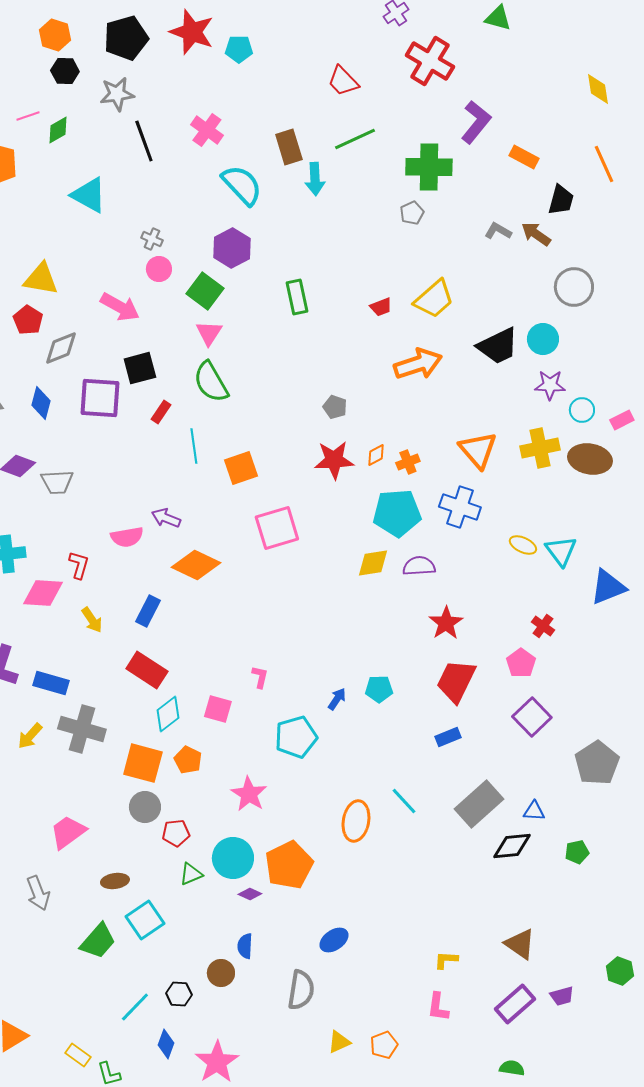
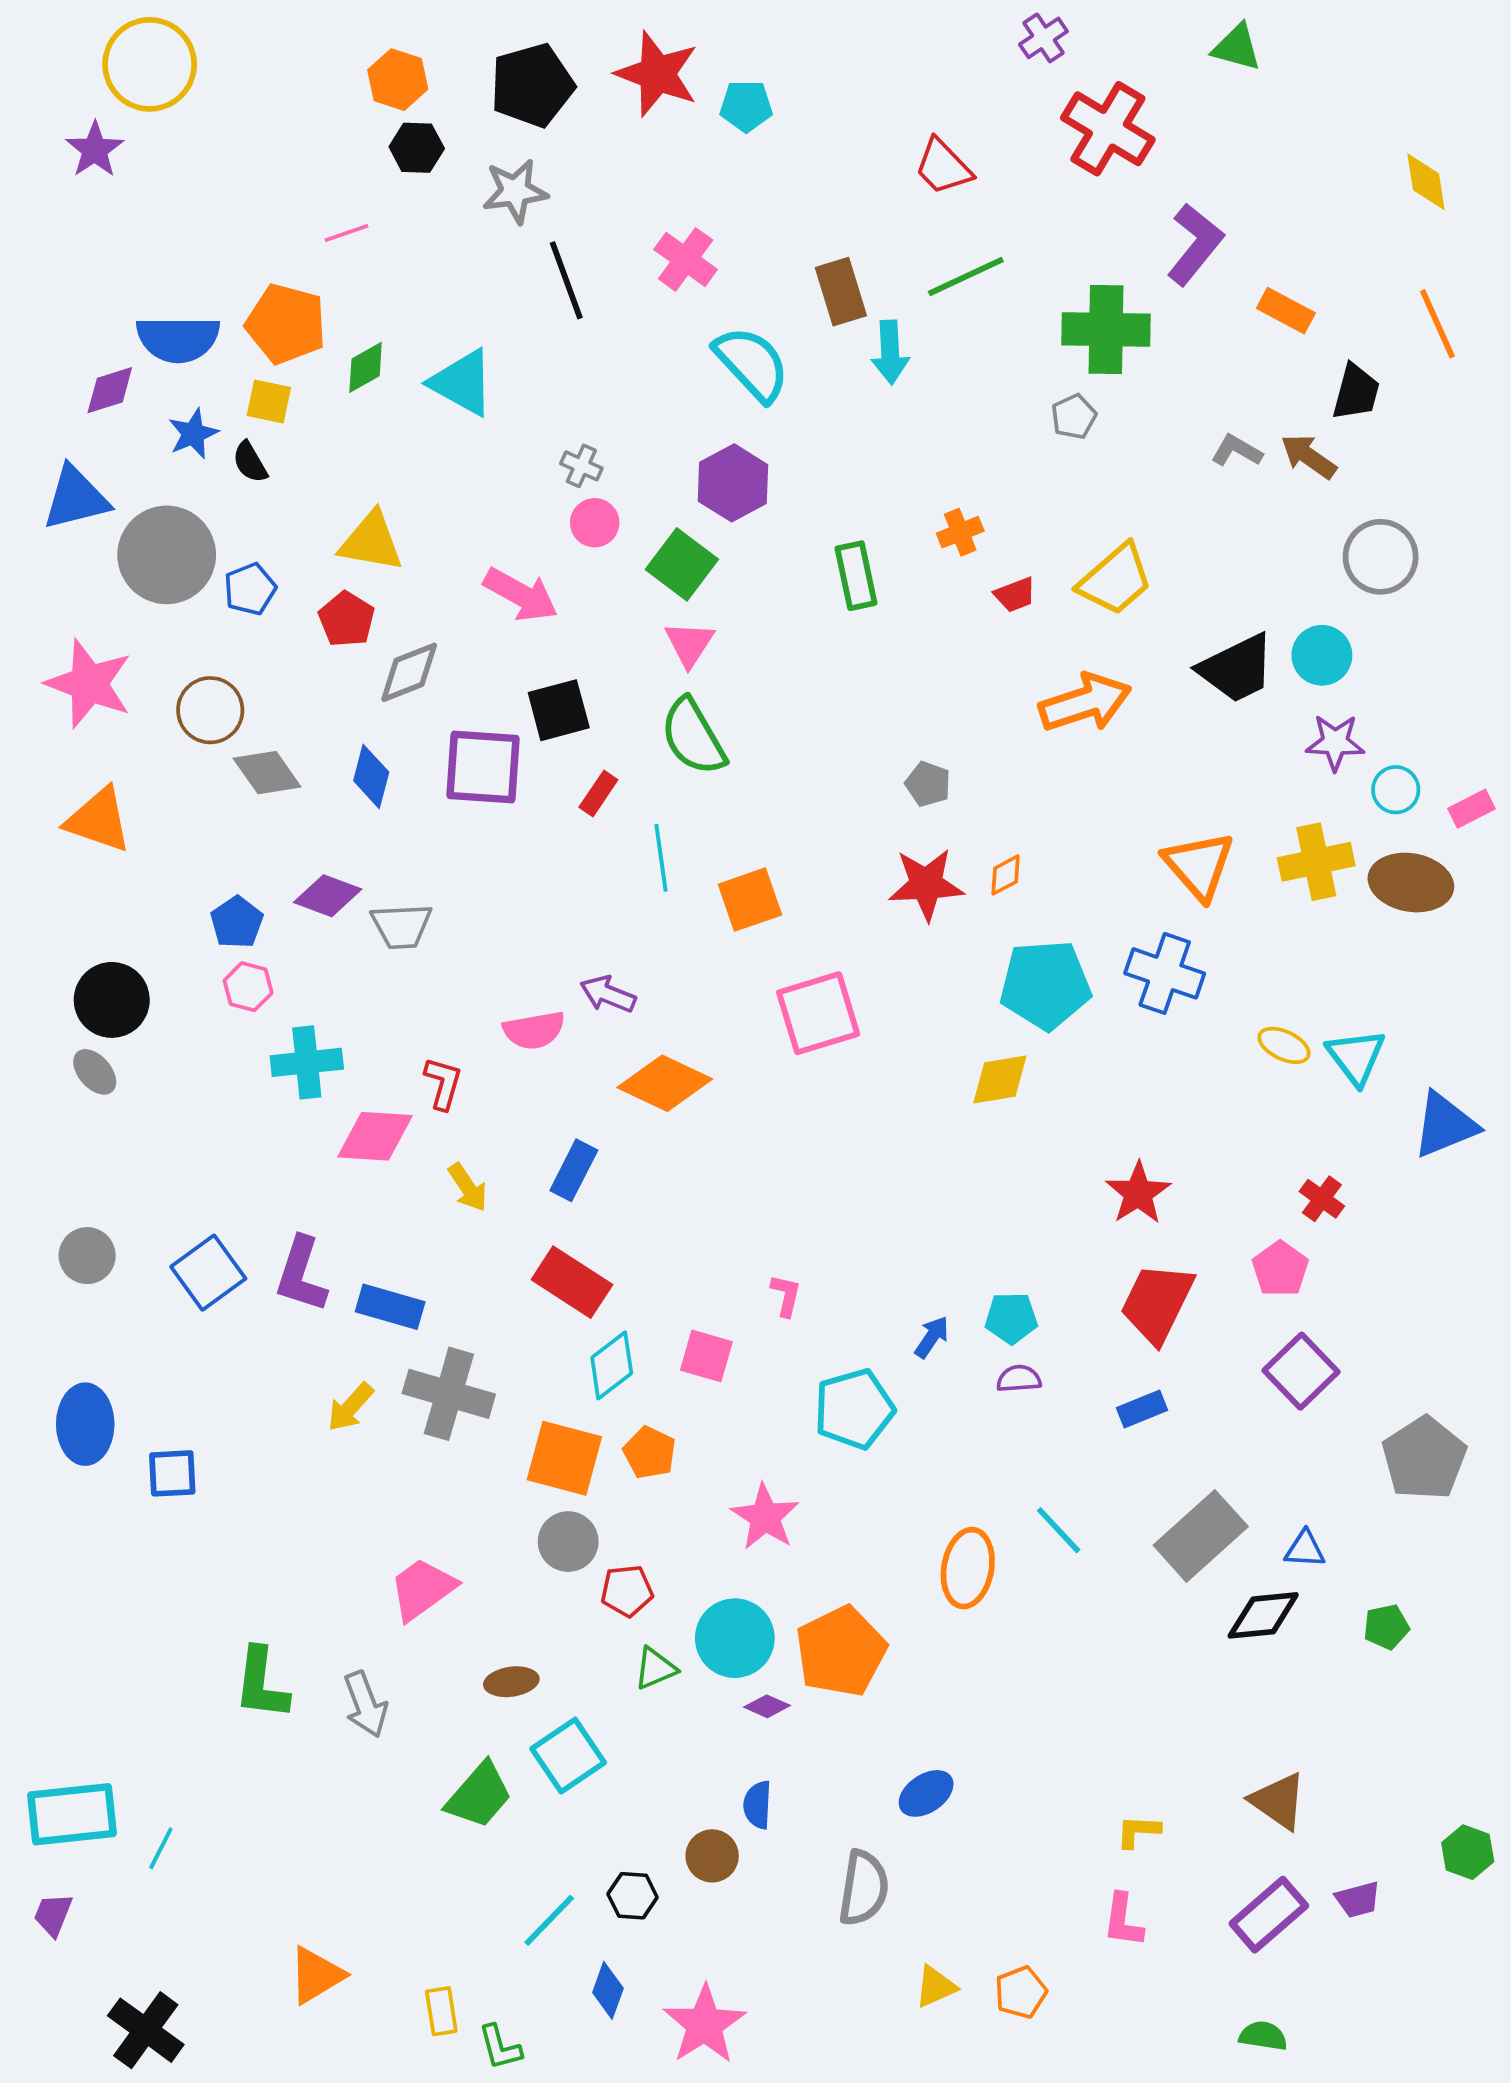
green diamond: (58, 130) -> (366, 367), moved
orange cross: (408, 462) -> (960, 532), moved
purple semicircle: (419, 566) -> (1019, 1379), moved, size x0.7
yellow rectangle: (78, 1055) -> (441, 2011), turned 45

